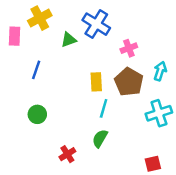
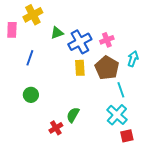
blue cross: (96, 24) -> (80, 42), moved, turned 30
cyan line: (104, 108) -> (121, 90), moved, turned -35
cyan cross: (159, 113) -> (117, 115), moved, turned -30
green semicircle: (100, 138) -> (73, 115), moved

